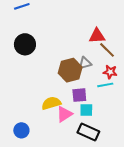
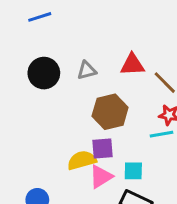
red triangle: (97, 36) -> (132, 65), moved
gray triangle: (85, 63) -> (87, 70), moved
purple square: (79, 95) -> (102, 149), moved

